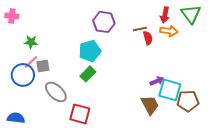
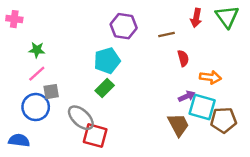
orange arrow: (169, 31) -> (210, 77), moved
red semicircle: (148, 38) -> (183, 58), moved
gray square: (43, 66) -> (51, 92), moved
blue circle: (23, 75) -> (36, 107), moved
gray ellipse: (56, 92) -> (81, 118), moved

